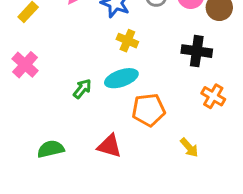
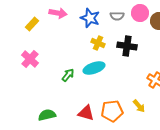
black cross: (197, 51) -> (127, 46), moved
orange pentagon: (149, 110) -> (112, 111), moved
yellow arrow: (189, 147) -> (139, 106), moved

